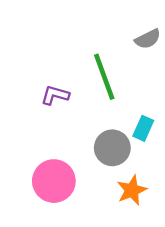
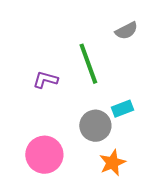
cyan rectangle: (143, 128) -> (122, 109), turned 45

